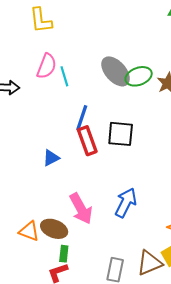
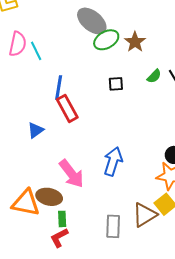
gray ellipse: (116, 71) -> (92, 21), moved
black square: (121, 134) -> (116, 84), moved, size x0.6
orange triangle: (29, 231) -> (26, 203), size x1.4

